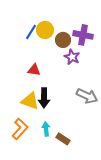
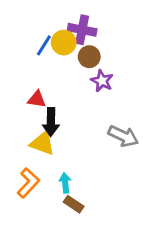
purple cross: (83, 35) -> (82, 30), moved
red triangle: (34, 70) -> (37, 99), moved
black arrow: (44, 98) -> (51, 122), moved
brown rectangle: (63, 139) -> (74, 204), moved

